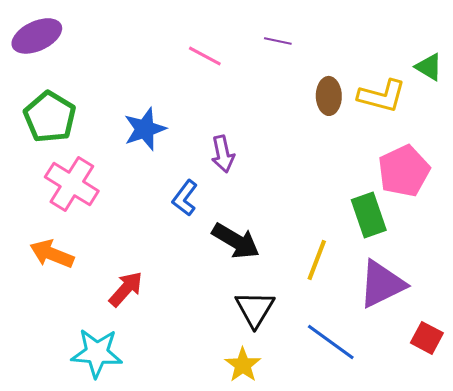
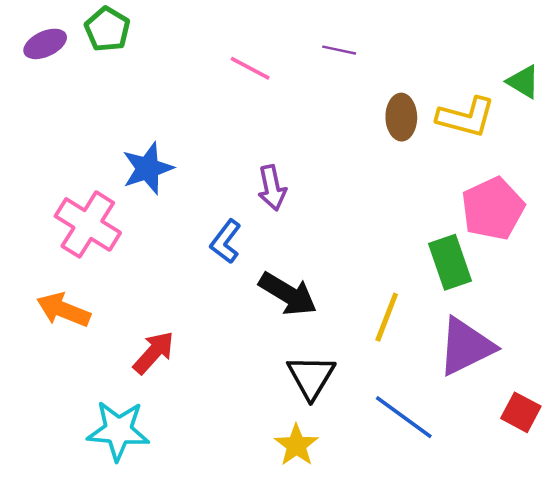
purple ellipse: (37, 36) -> (45, 44), size x0.7
green pentagon: (50, 117) -> (107, 29), moved, size x0.7
blue star: (145, 129) -> (148, 168), moved

